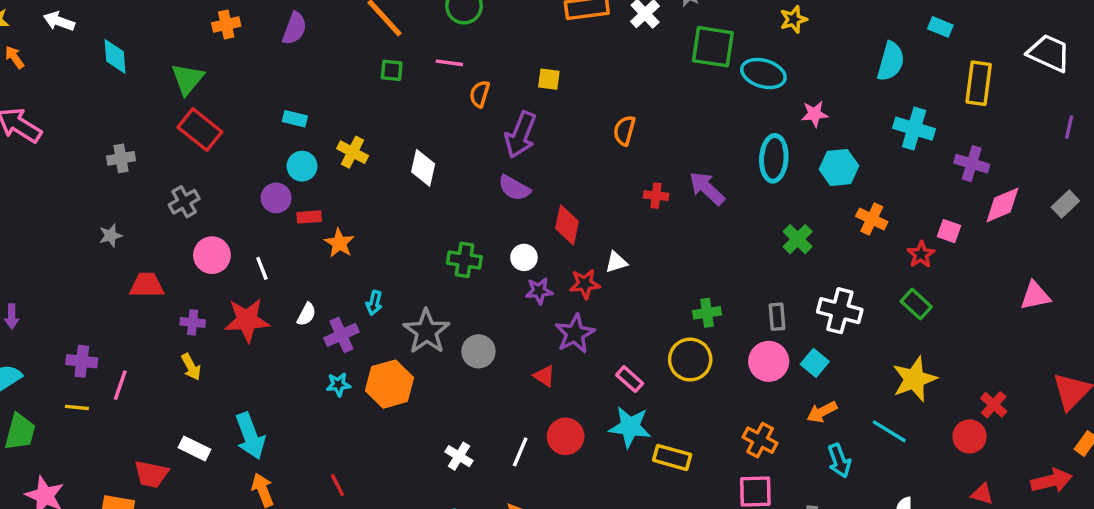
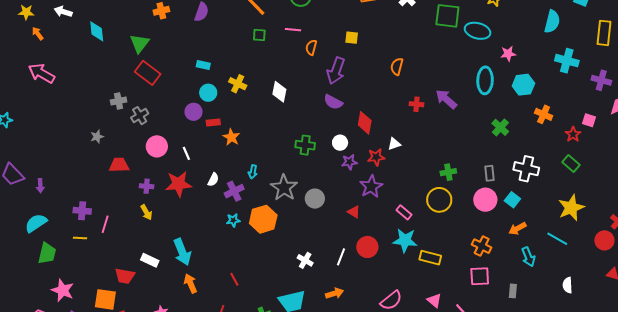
gray cross: (121, 158) -> (119, 101), moved

